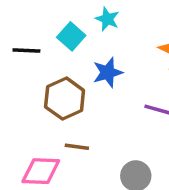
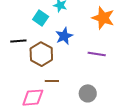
black line: (26, 50) -> (18, 41), moved

